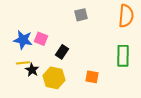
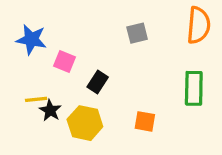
gray square: (81, 15) -> (137, 33), moved
blue star: (23, 40) -> (31, 39), moved

